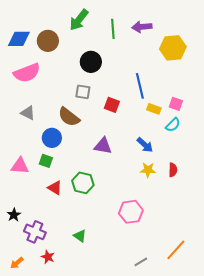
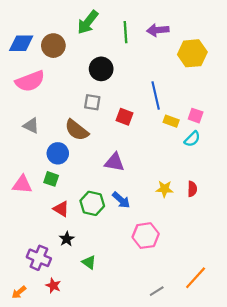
blue arrow: (145, 145) -> (121, 200), moved
black star: (14, 215) -> (67, 239), moved

